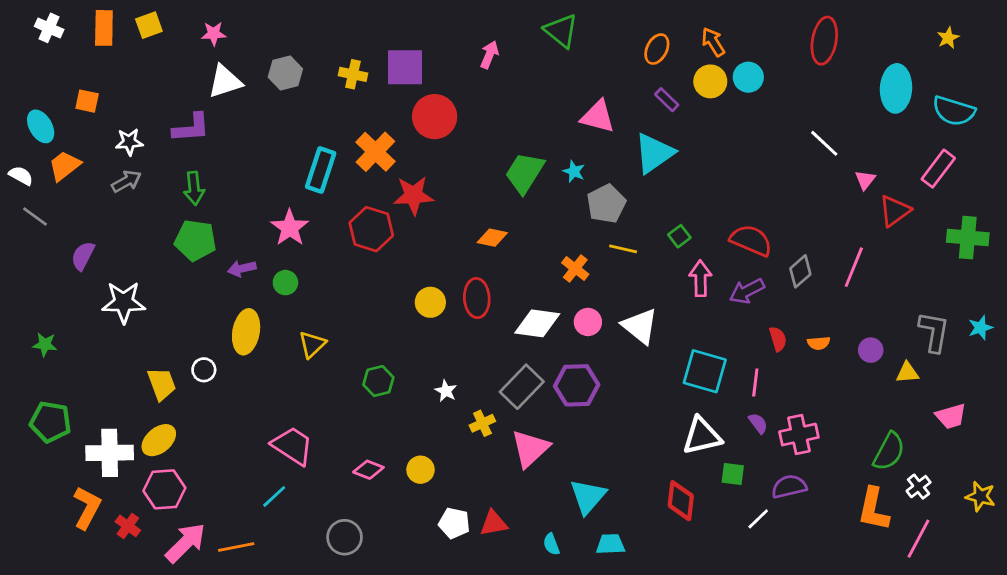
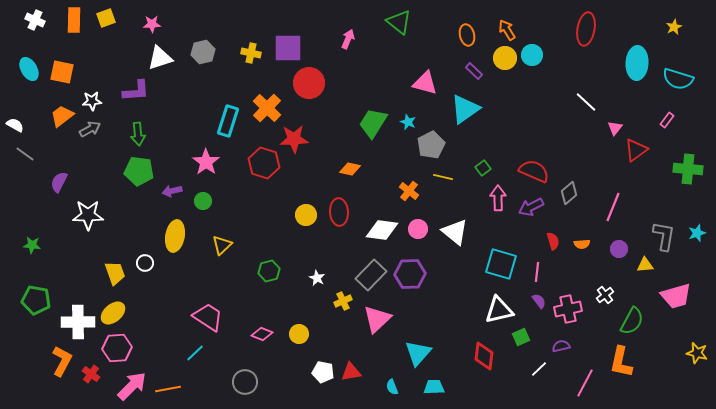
orange ellipse: (657, 49) -> (467, 35), turned -40
orange square: (87, 101) -> (62, 72), size x1.4
cyan ellipse: (41, 126) -> (29, 69), moved
orange trapezoid: (65, 166) -> (62, 116), moved
pink rectangle: (938, 169) -> (667, 120), size x0.6
pink line: (854, 267) -> (613, 207), moved
pink trapezoid: (951, 416) -> (676, 296), size x1.4
green square: (733, 474) -> (521, 337), turned -30
purple semicircle: (789, 487) -> (561, 346), size x0.7
white cross: (919, 487) -> (605, 295), moved
pink line: (919, 539) -> (585, 383), moved

